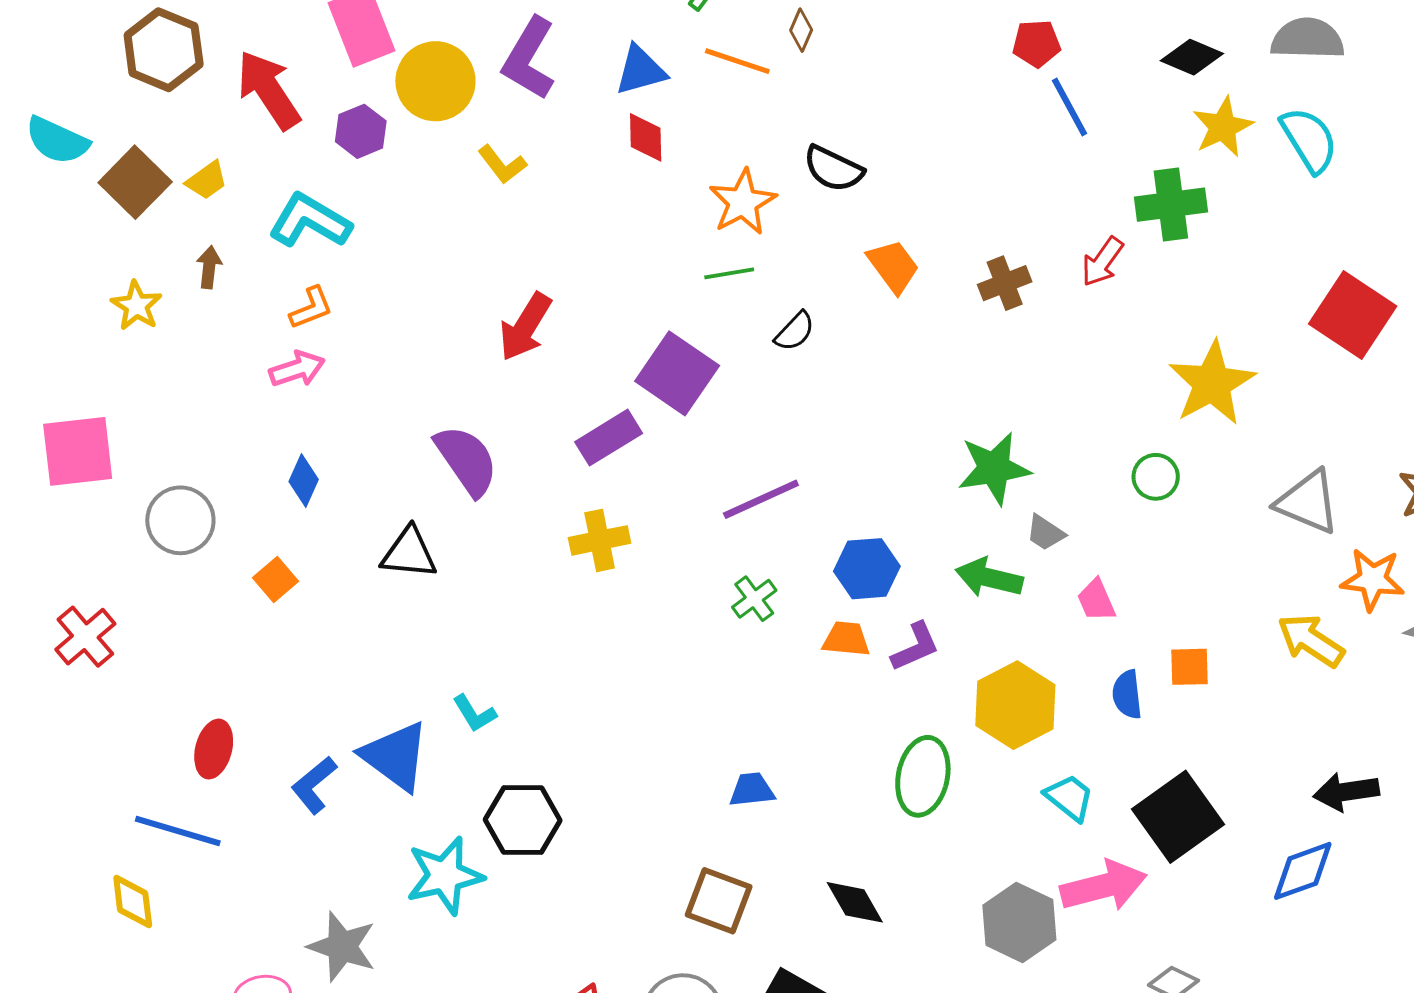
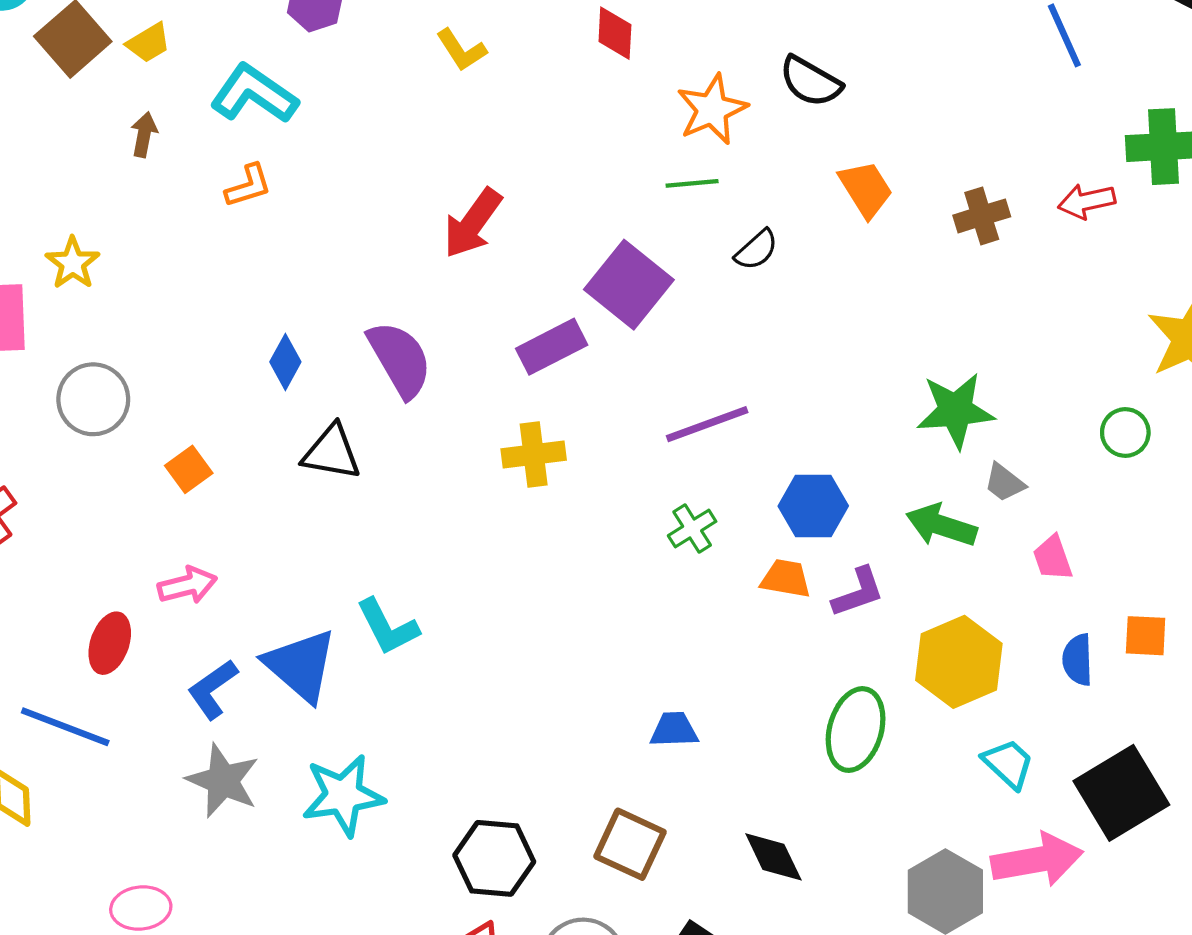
red arrow: (1102, 262) -> (1087, 201), turned 38
yellow star: (136, 306) -> (73, 263), moved
pink arrow: (297, 369) -> (187, 585), moved
blue diamond: (304, 480) -> (285, 362), moved
cyan L-shape: (474, 713) -> (388, 627), size x1.4
black hexagon: (523, 820) -> (494, 858), moved
gray star: (342, 947) -> (223, 781), moved

